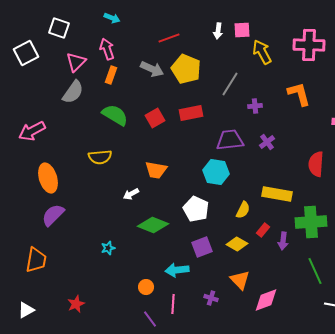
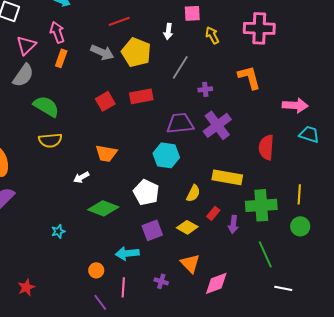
white arrow: (218, 31) -> (168, 31), moved
yellow arrow: (262, 52) -> (212, 35), size x0.7
green semicircle: (115, 115) -> (46, 106), moved
purple cross: (267, 142) -> (217, 125), size x1.8

